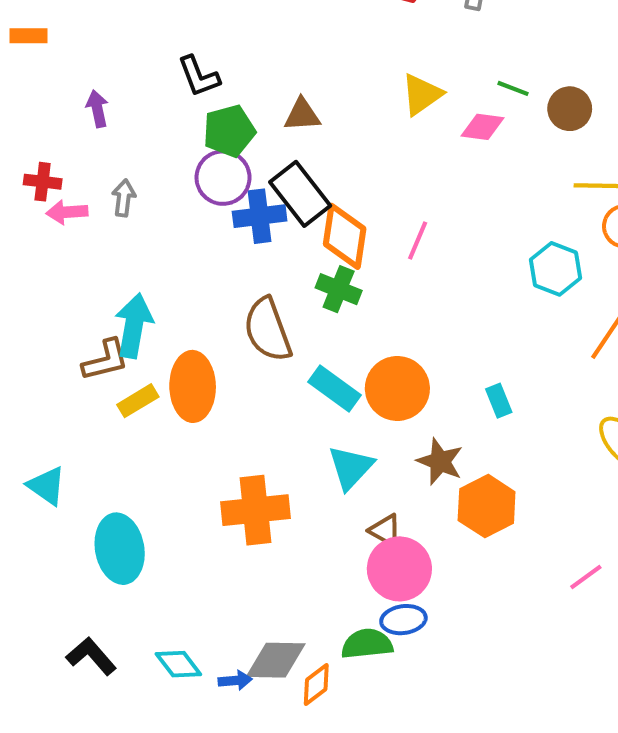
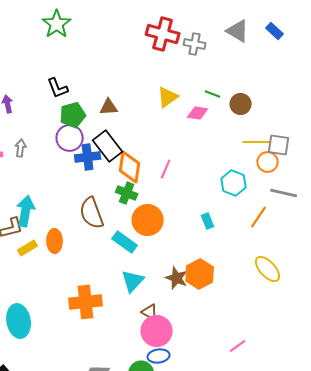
orange ellipse: (193, 386) -> (55, 241), size x0.7
orange circle: (397, 388) -> (148, 220), moved
cyan rectangle: (499, 401) -> (208, 221), moved
orange hexagon: (487, 506) -> (200, 274), moved
pink line: (586, 577) -> (238, 346), moved

